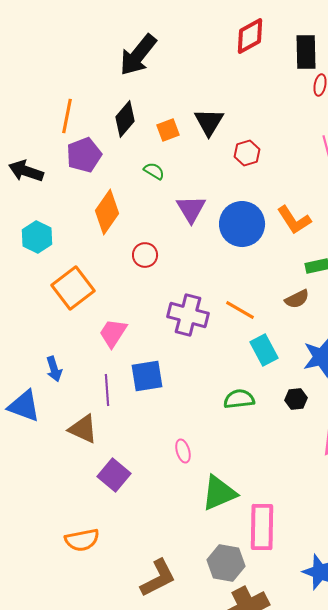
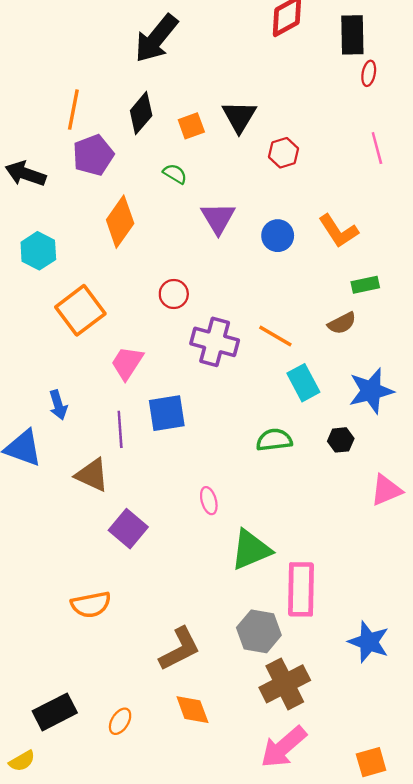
blue circle: (242, 224) -> (278, 236), size x0.6
red circle: (145, 255) -> (174, 294), moved

